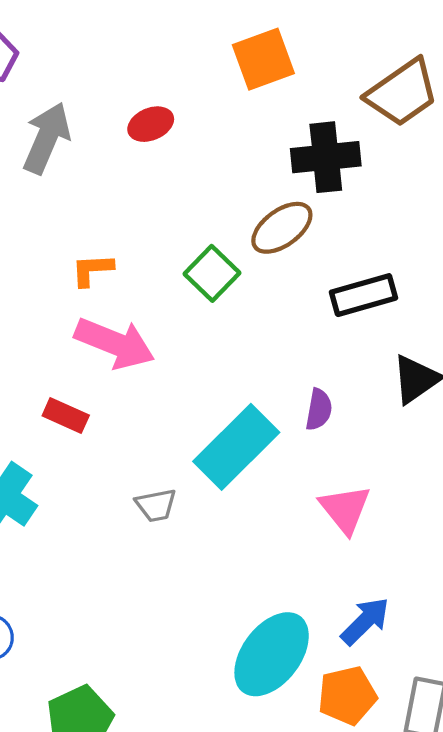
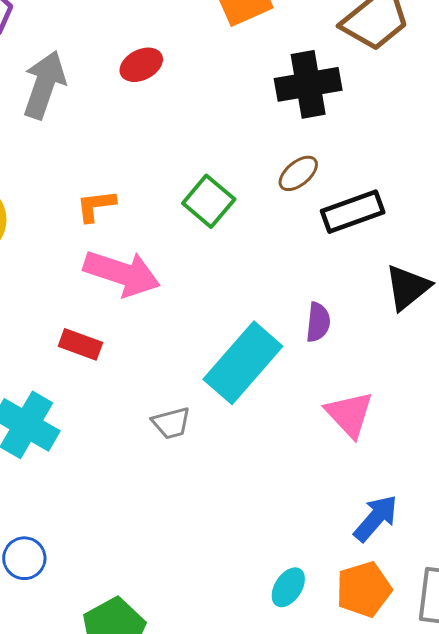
brown ellipse: (282, 228) -> (298, 173), moved, size x0.7
cyan ellipse: (272, 654) -> (288, 587), moved, size x0.5

